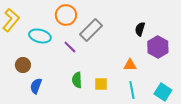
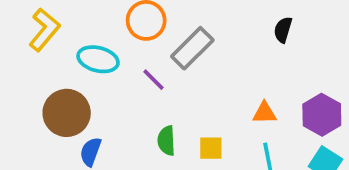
black semicircle: (140, 29) -> (283, 30), moved
purple hexagon: (158, 47) -> (322, 115), moved
brown circle: (23, 65) -> (67, 113), size x1.6

